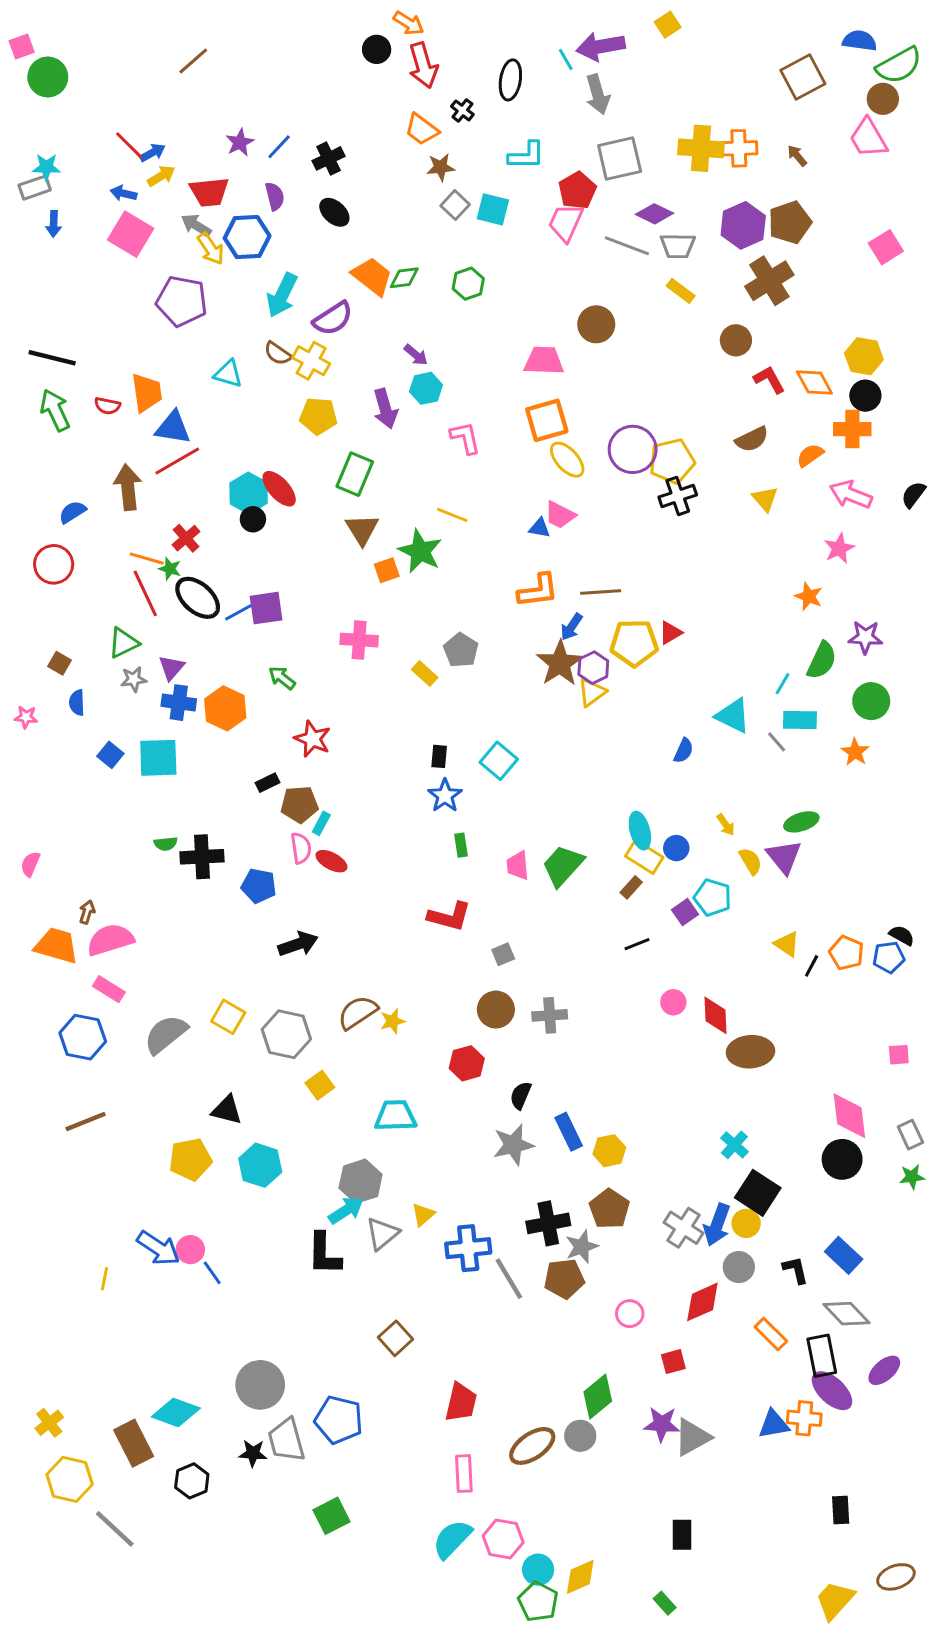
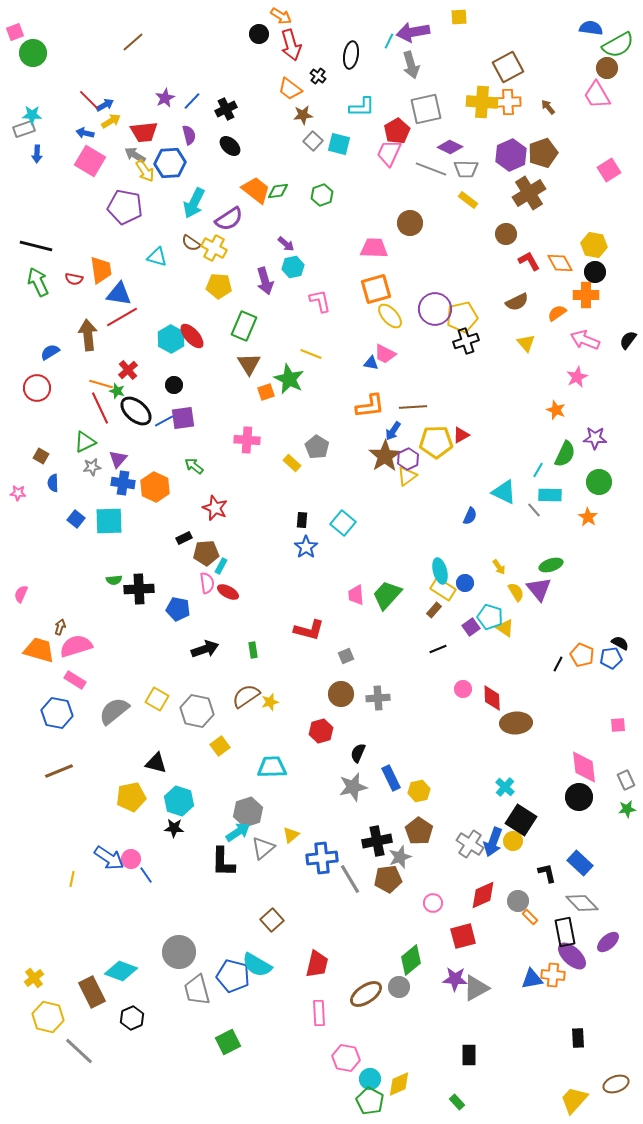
yellow square: (668, 25) -> (459, 17), turned 30
cyan line: (566, 60) -> (389, 41), turned 56
brown square: (803, 77) -> (508, 67), moved
black circle: (253, 519) -> (174, 385), moved
green rectangle: (461, 845) -> (253, 650), moved
yellow triangle: (787, 944) -> (505, 628), moved
gray circle: (739, 1267) -> (518, 901), moved
orange rectangle: (771, 1334) -> (530, 917), size x0.7
red square: (673, 1362) -> (463, 936), size x1.5
black star: (253, 1453) -> (174, 828), moved
cyan semicircle: (452, 1539) -> (257, 965), moved, turned -104

